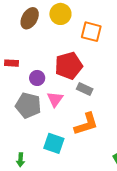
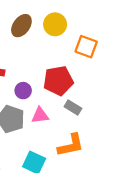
pink triangle: (55, 99) -> (40, 115), turned 42

